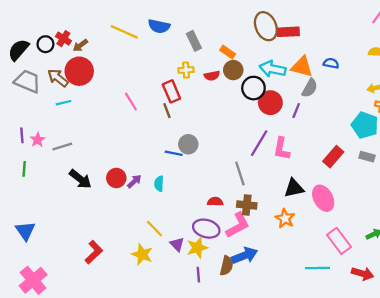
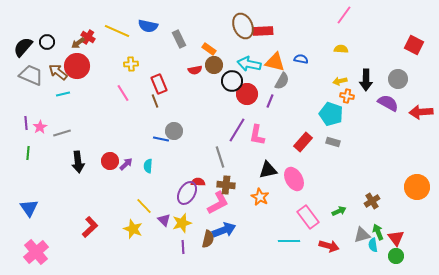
red cross: (63, 39) -> (88, 37), moved
yellow cross: (186, 70) -> (131, 64), moved
black arrow: (80, 179) -> (78, 162), turned 45
purple ellipse: (206, 229) -> (187, 193), moved, turned -75

